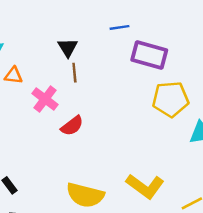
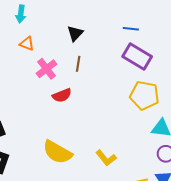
blue line: (119, 27) -> (131, 29), moved
brown line: (74, 73) -> (78, 64), moved
yellow L-shape: (145, 186) -> (106, 158), size x0.7

